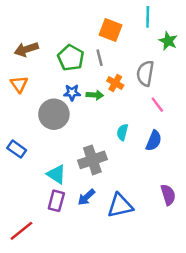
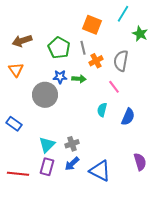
cyan line: (148, 17) -> (123, 14), turned 30
orange cross: (115, 83) -> (96, 61), moved, turned 32
pink line: (157, 105) -> (114, 87), moved
gray cross: (92, 160) -> (72, 144), moved, size x0.6
cyan triangle: (56, 174) -> (47, 145), turned 42
blue triangle: (120, 206) -> (100, 171), turned 40
red line: (21, 231) -> (18, 174), moved, turned 45

